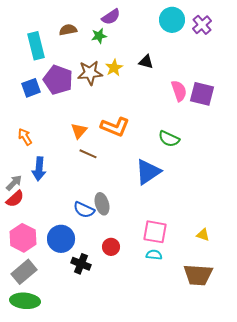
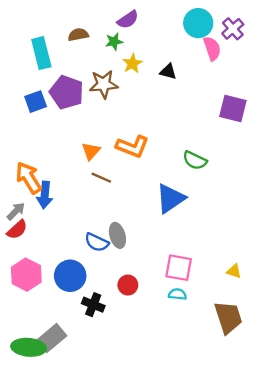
yellow star: (114, 68) -> (132, 63), moved
pink semicircle: (179, 91) -> (212, 48), moved
orange arrow: (25, 137) -> (29, 178), moved, size x1.6
gray rectangle: (24, 272) -> (52, 338), moved
brown trapezoid: (198, 275) -> (228, 317), turned -112

